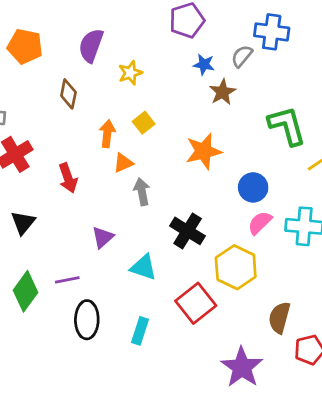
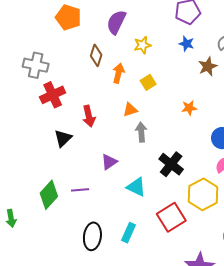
blue star: (204, 65) -> (187, 44), moved
orange arrow: (107, 134) -> (118, 73), moved
orange star: (204, 151) -> (189, 108), size x0.6
black triangle: (23, 223) -> (63, 138), moved
black ellipse: (87, 320) -> (92, 236), moved

